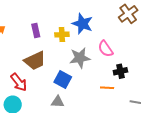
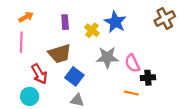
yellow cross: (62, 35) -> (92, 30), turned 32
pink semicircle: (106, 49) -> (132, 63), moved
blue square: (63, 80) -> (74, 76), moved

